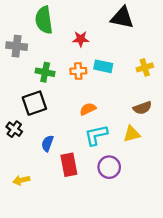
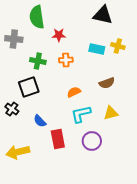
red star: (81, 39) -> (59, 35), moved
cyan rectangle: (103, 66) -> (97, 49), moved
yellow cross: (145, 67) -> (118, 46), moved, turned 32
brown semicircle: (142, 108) -> (107, 83), moved
blue semicircle: (47, 143) -> (40, 121), turned -64
yellow arrow: (21, 180) -> (18, 152), size x1.6

